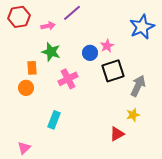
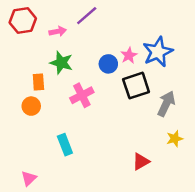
blue star: (142, 27) -> (158, 52), moved
yellow star: (133, 115) -> (175, 139), moved
cyan rectangle: (54, 120) -> (65, 145), turned -42

